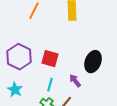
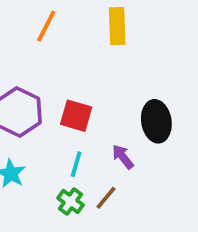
black ellipse: (93, 62) -> (156, 121), turned -30

